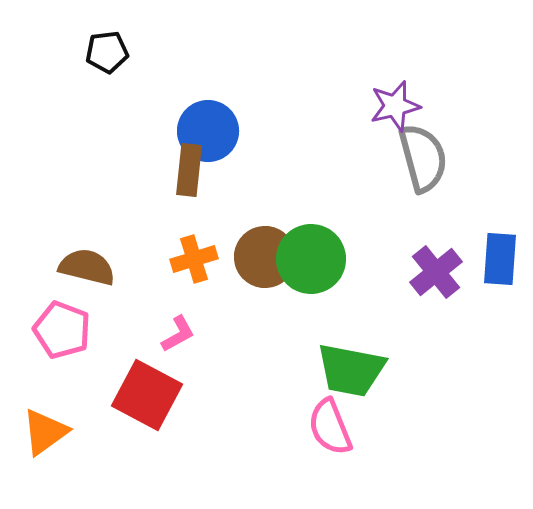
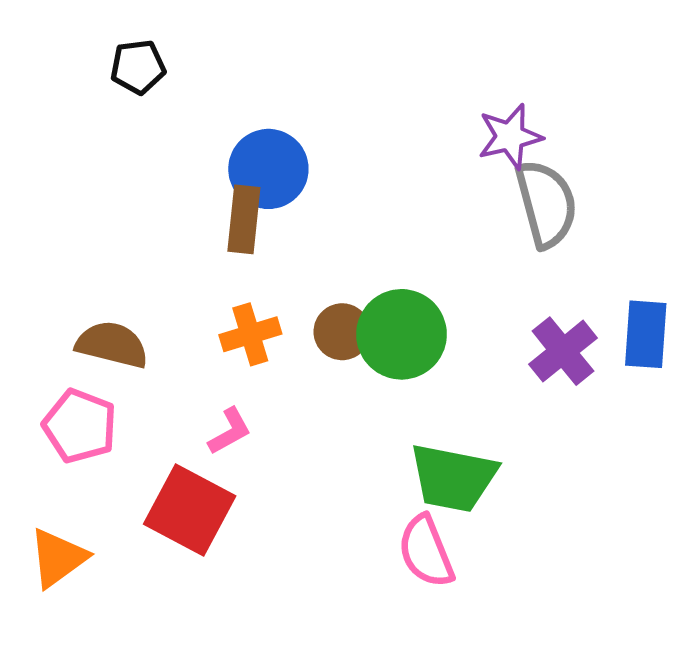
brown circle: (265, 257) -> (342, 332), size x0.7

